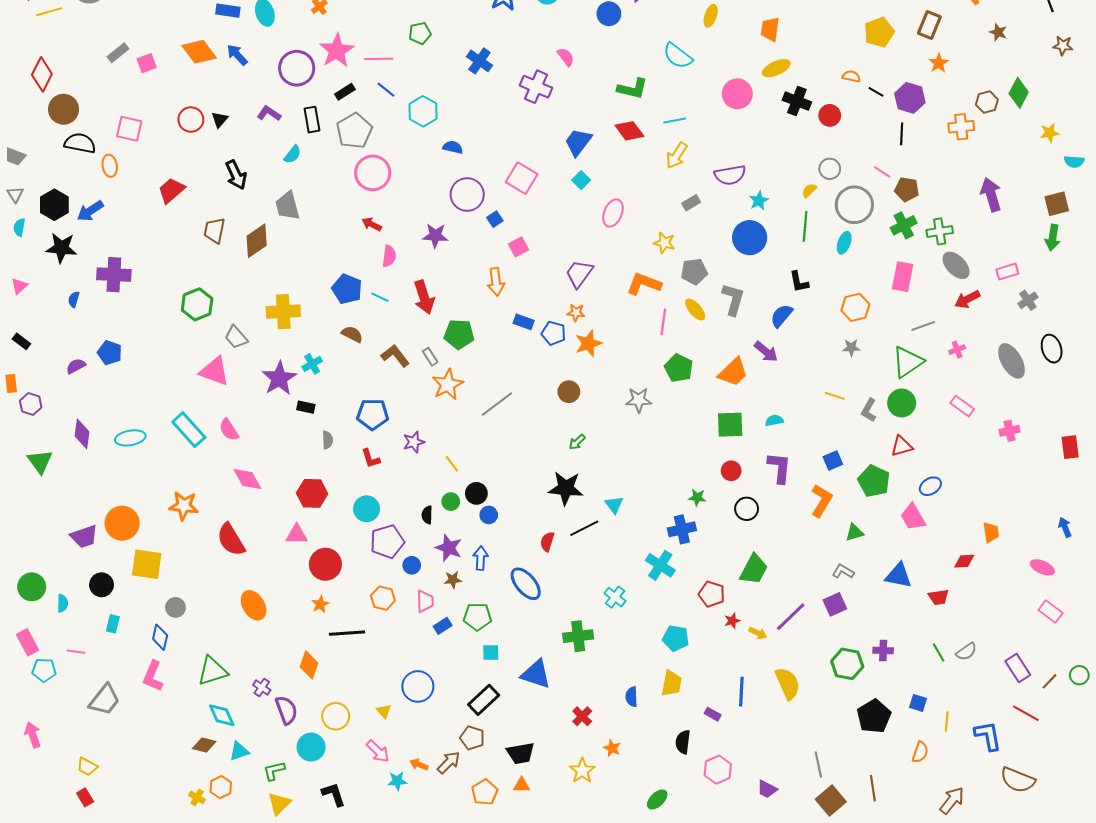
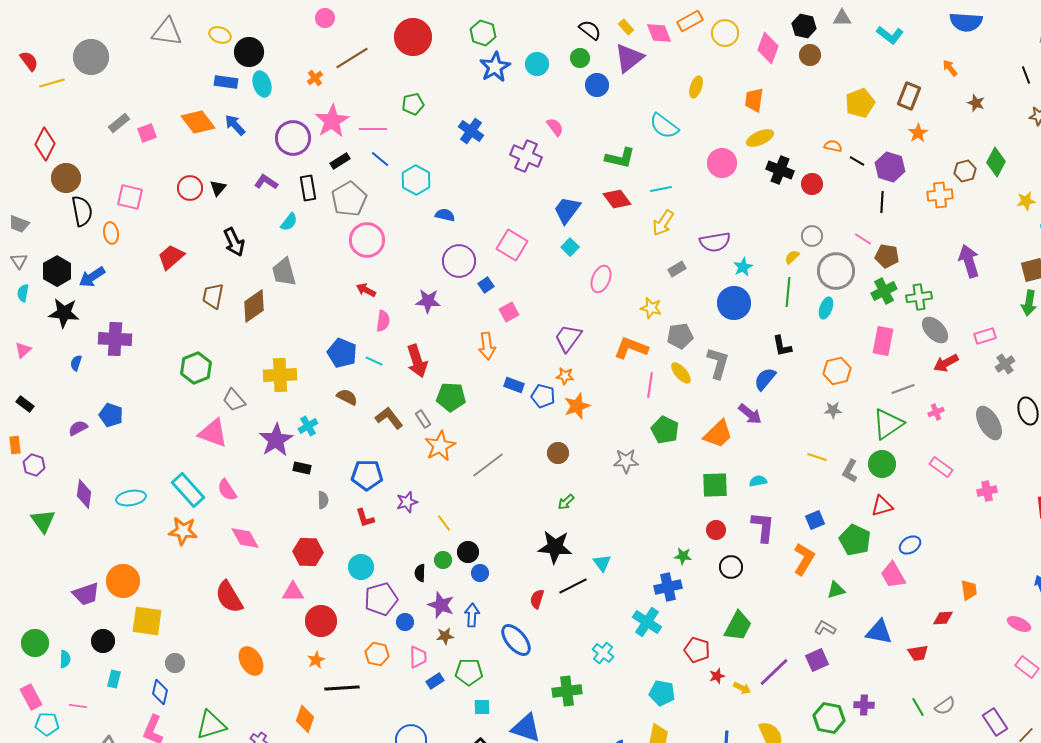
black semicircle: (80, 143) -> (82, 211), turned 68
orange star: (184, 506) -> (183, 531), moved

